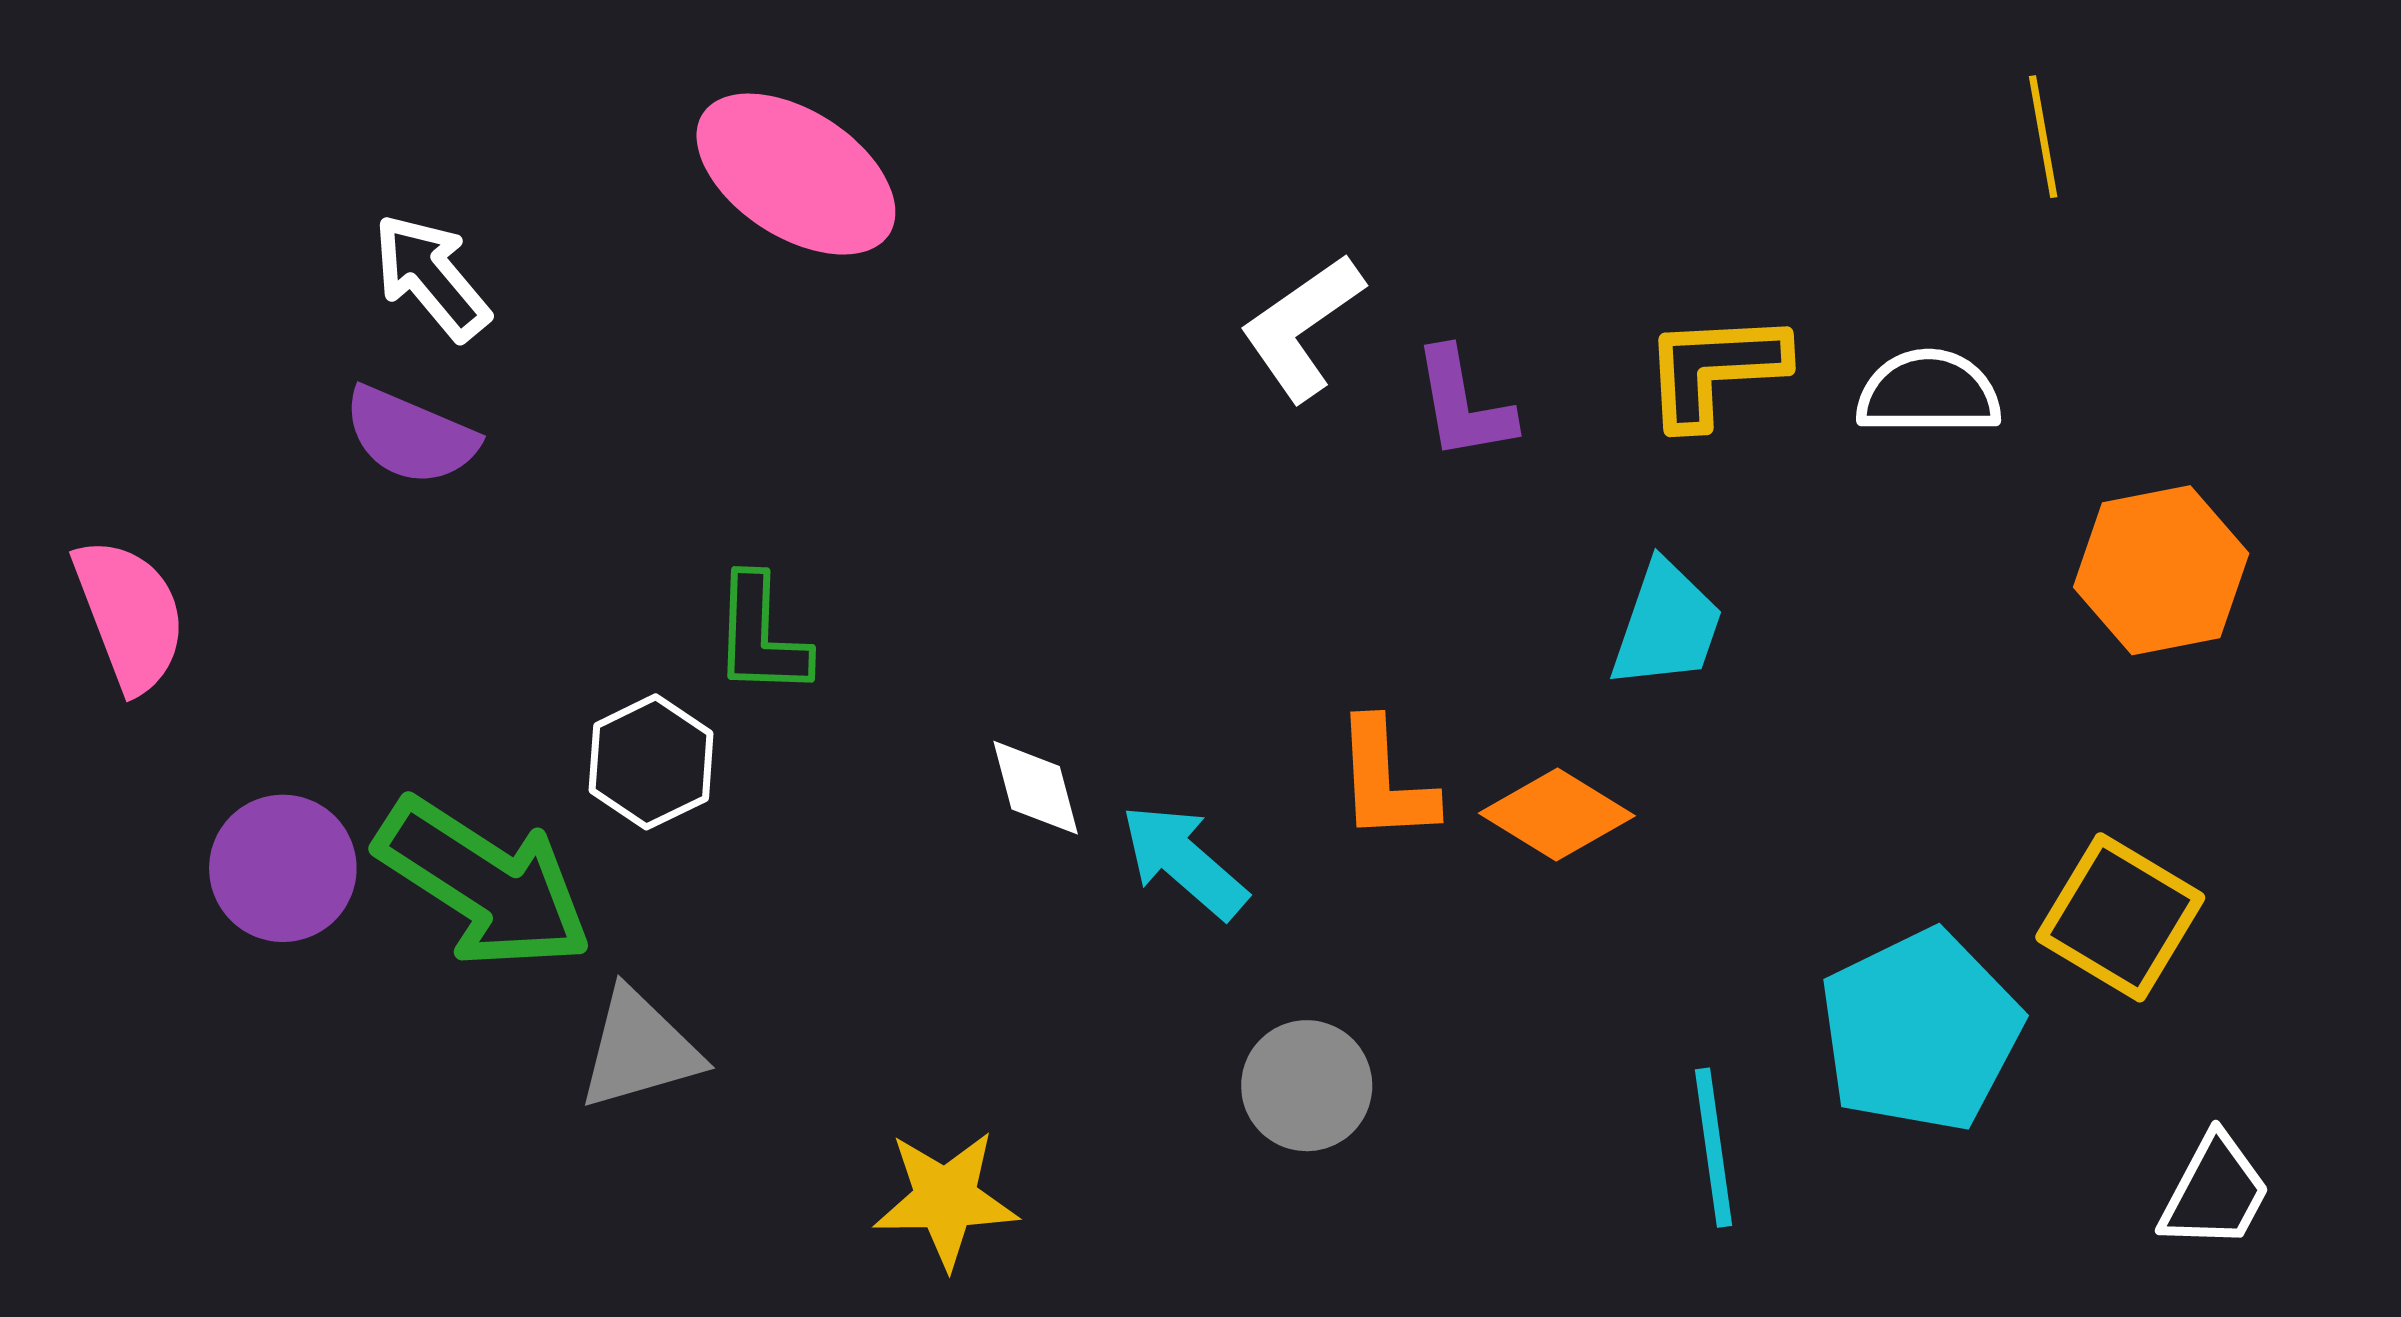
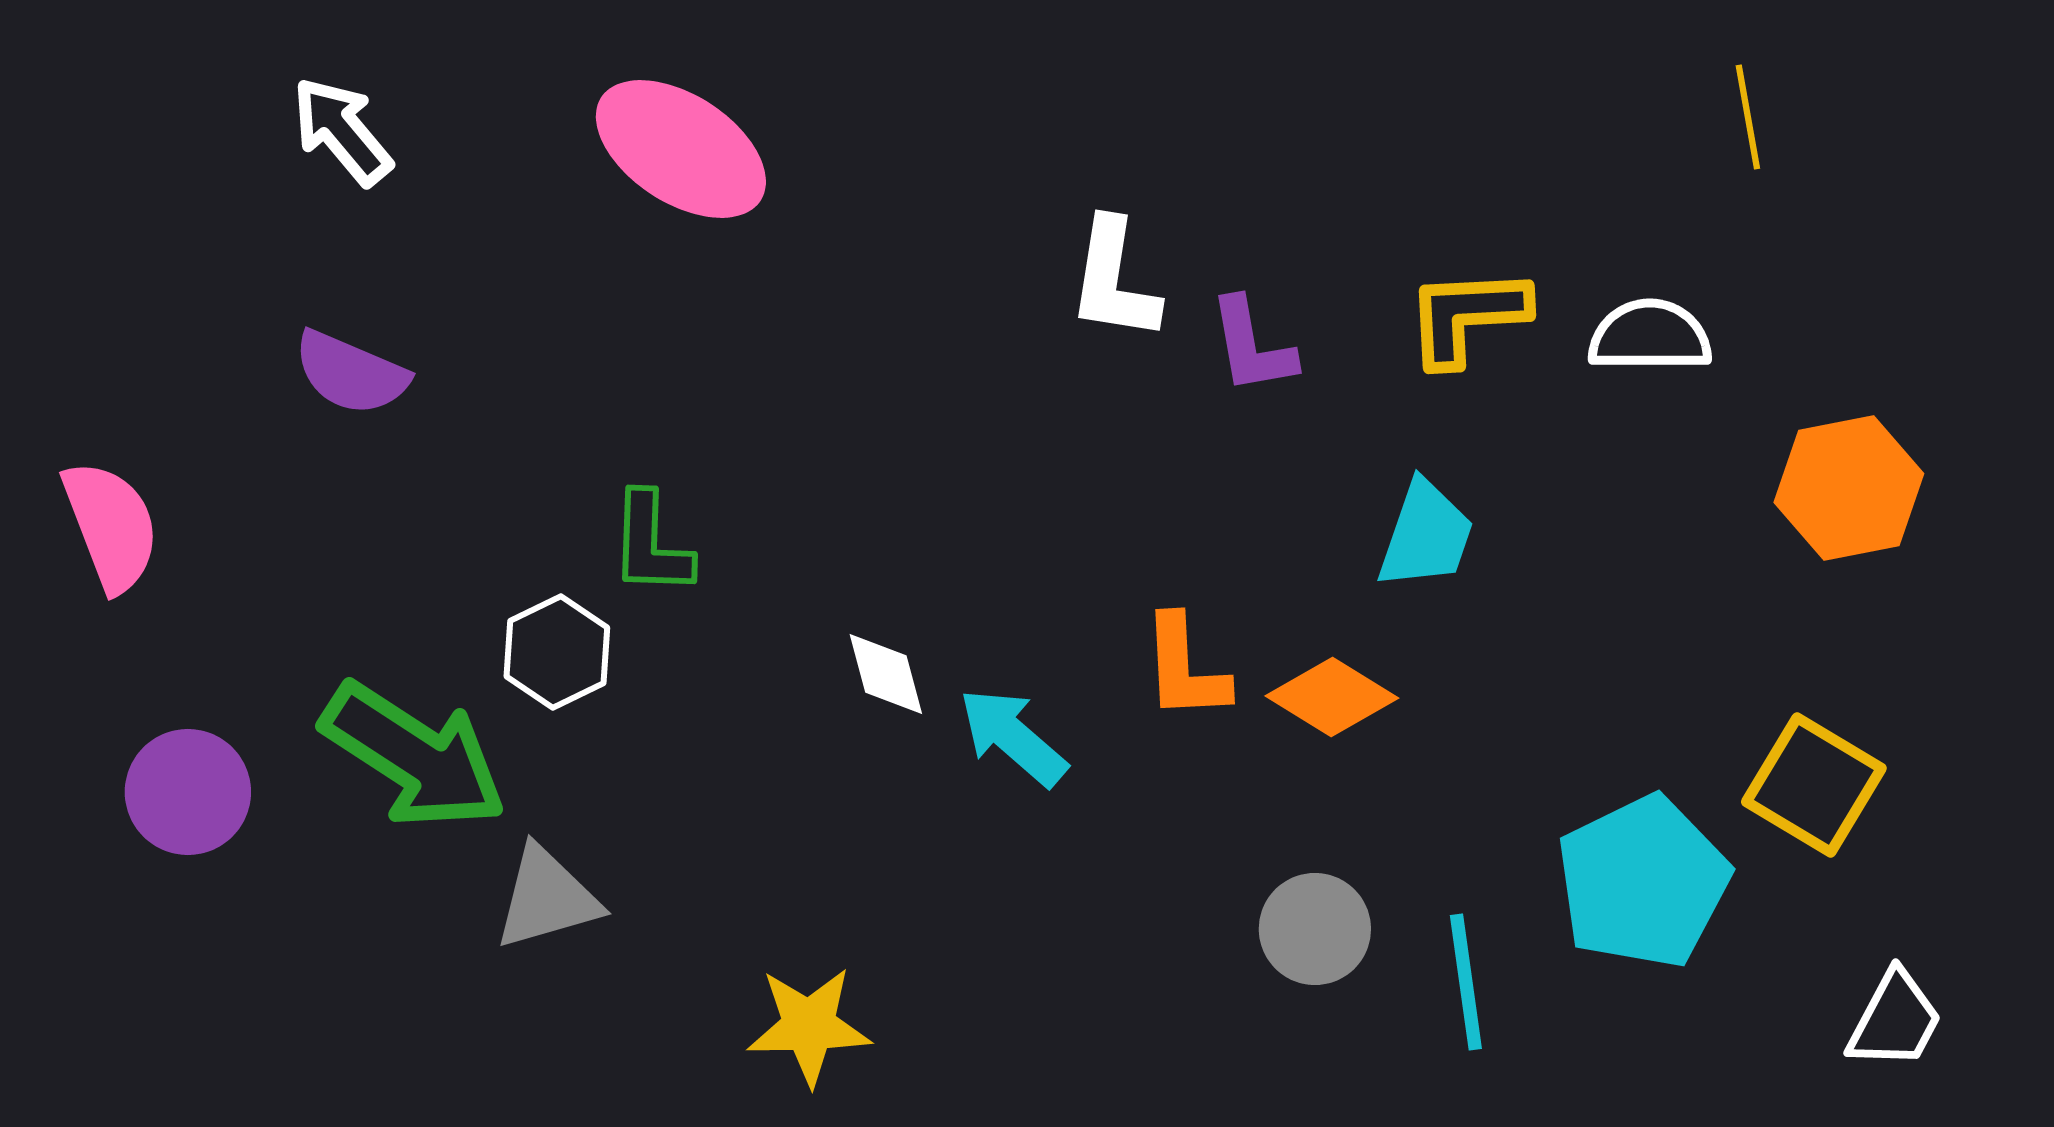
white arrow: (431, 277) -> (342, 131), moved
white L-shape: (1302, 327) -> (1114, 280), turned -46
purple circle: (283, 868) -> (188, 792), moved
gray circle: (1307, 1086) -> (1315, 929), moved

